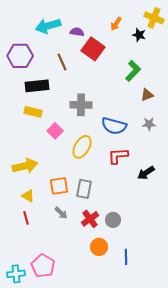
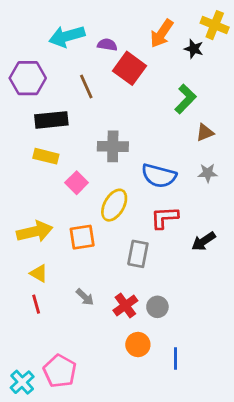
orange arrow: (116, 24) -> (162, 33), size x1.5
orange square: (59, 186) -> (82, 237), moved
gray rectangle: (84, 189) -> (138, 254), moved
cyan cross: (16, 274) -> (22, 382), turned -36

